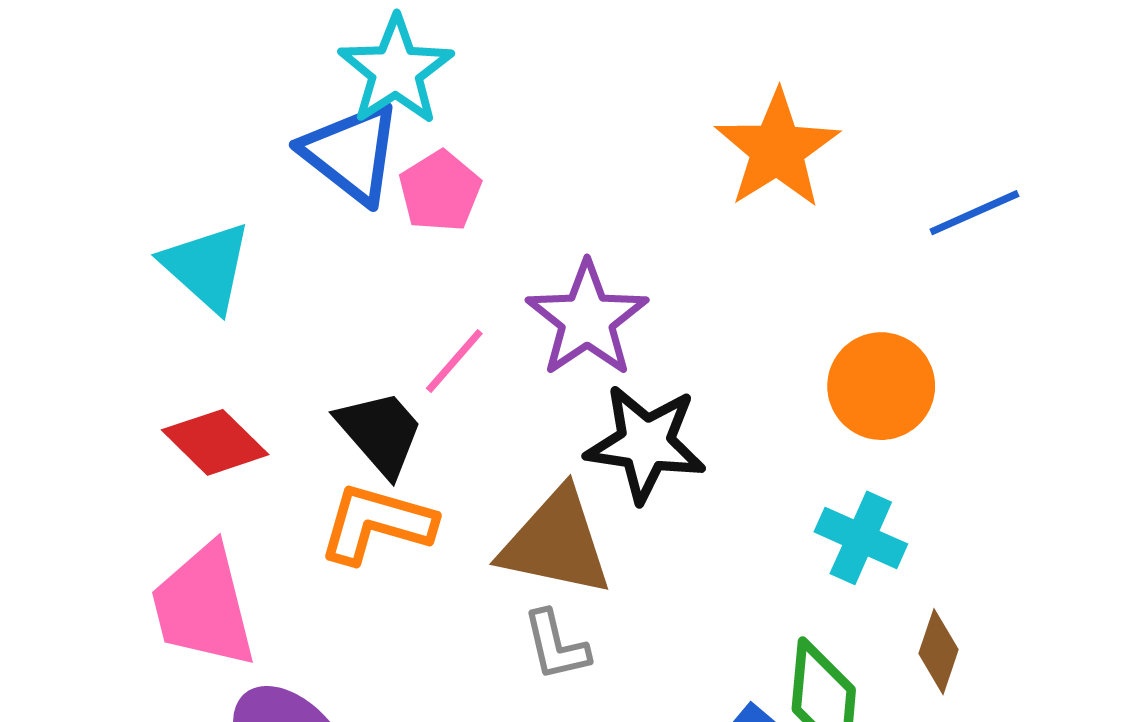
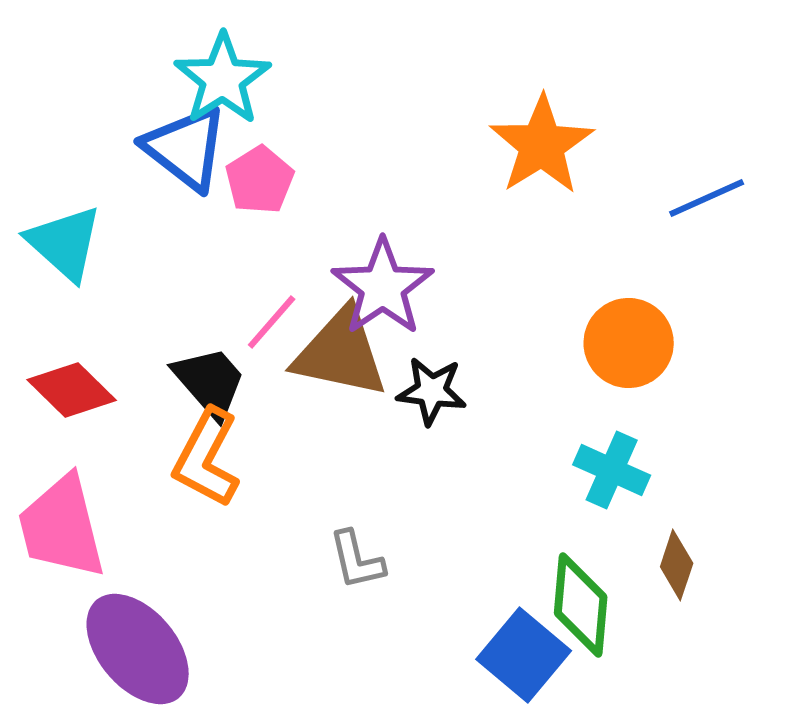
black star: (646, 443) -> (432, 391), size x0.7
orange L-shape: (377, 524) -> (207, 458), turned -78
brown triangle: (556, 543) -> (341, 353), moved

